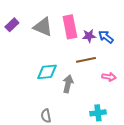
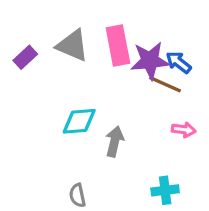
purple rectangle: (12, 25) -> (25, 57), moved
purple star: (89, 36) -> (150, 61), size x1.6
brown line: (86, 60) -> (165, 84), moved, turned 36

